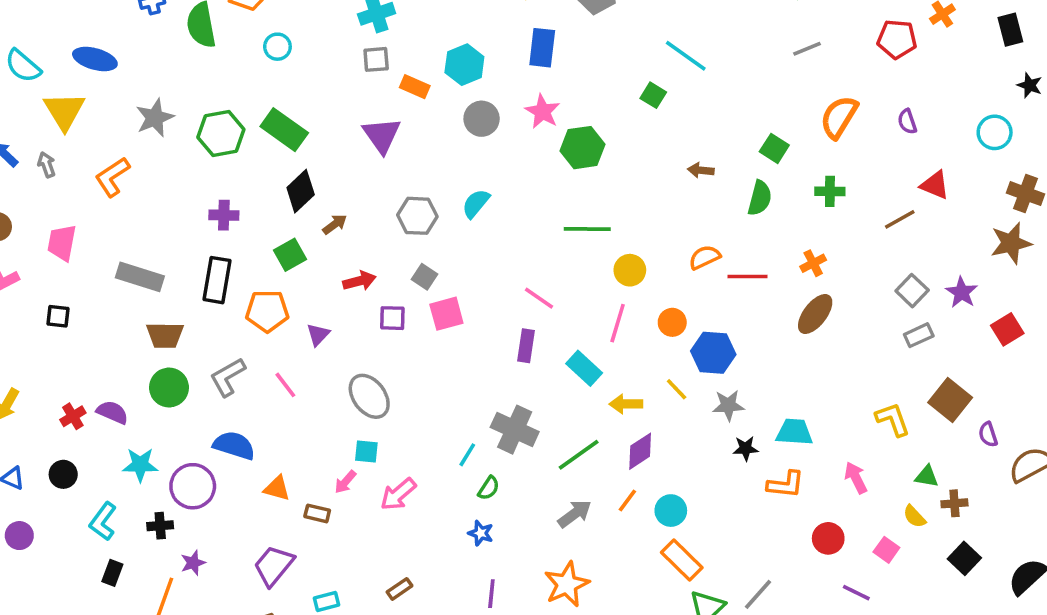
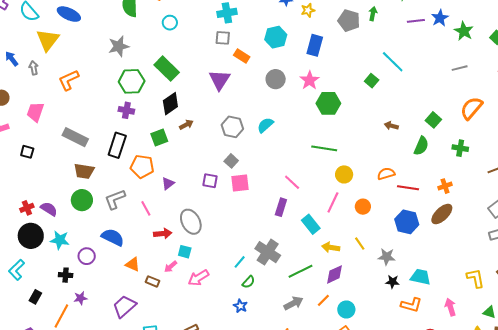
cyan hexagon: (464, 65) -> (276, 37), moved
gray star: (155, 118) -> (119, 46), moved
green hexagon: (221, 133) -> (132, 81), moved
red arrow: (359, 281) -> (163, 234), moved
blue hexagon: (713, 353) -> (407, 222), moved
black circle: (63, 474) -> (31, 236), moved, size x1.6
purple circle: (193, 486) -> (87, 256), size x0.7
cyan L-shape: (103, 521) -> (17, 270), moved

